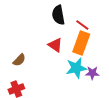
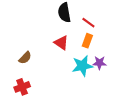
orange rectangle: (81, 43) -> (87, 41), size x0.6
purple star: (92, 73) -> (99, 63), moved

